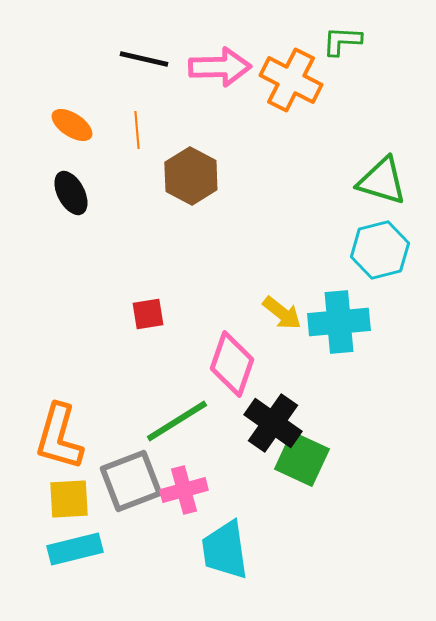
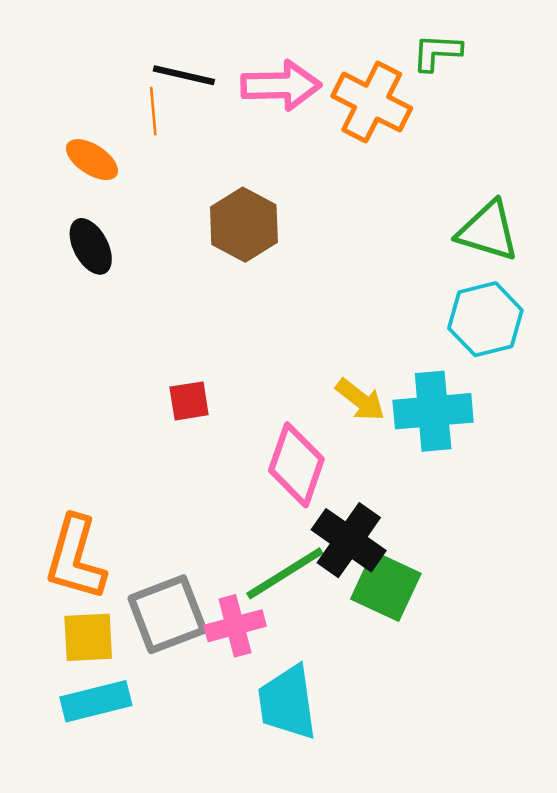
orange line: (137, 130) -> (153, 111), moved
green line: (177, 421) -> (285, 573), moved

